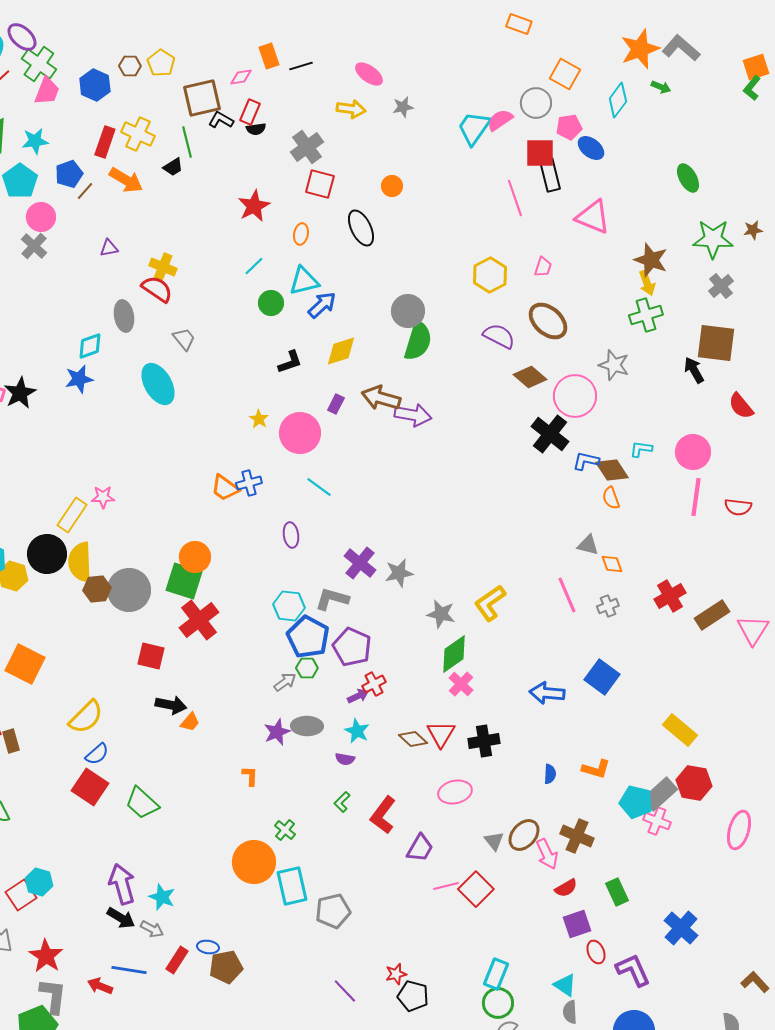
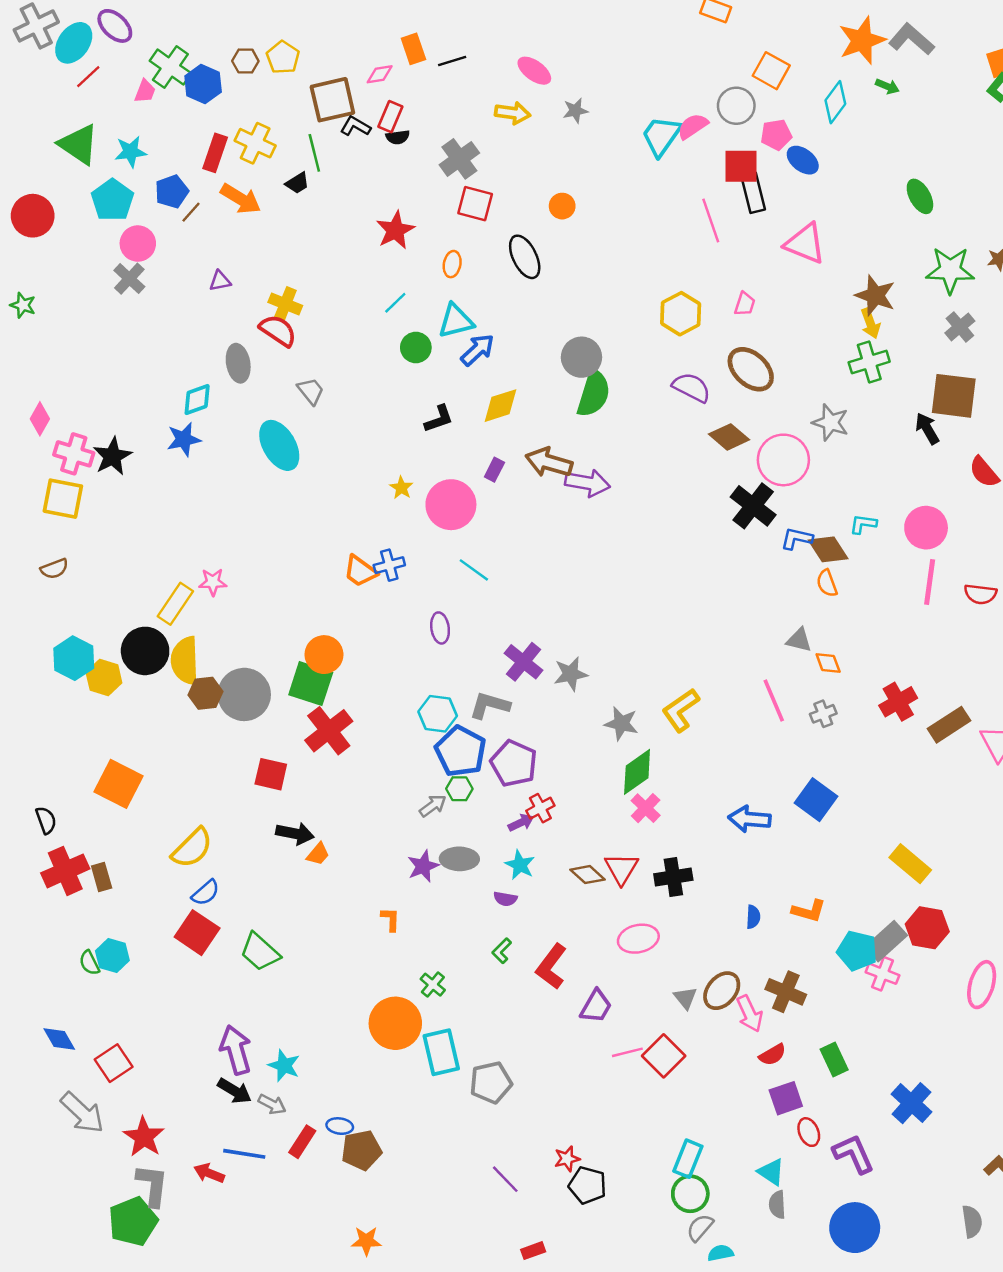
green cross: (39, 64) -> (170, 67), moved
pink trapezoid: (47, 91) -> (145, 91), size x0.7
cyan hexagon: (39, 882) -> (112, 956), moved

